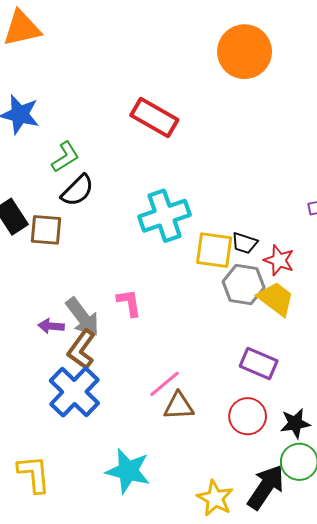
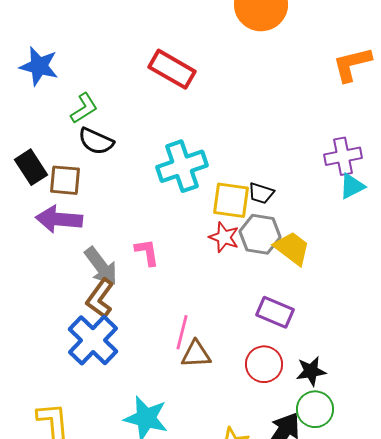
black semicircle: (77, 190) -> (96, 141), turned 69
red star: (279, 260) -> (224, 237), moved
purple arrow: (51, 326) -> (59, 219), moved, size x1.8
pink line: (165, 384) -> (182, 332), turned -36

